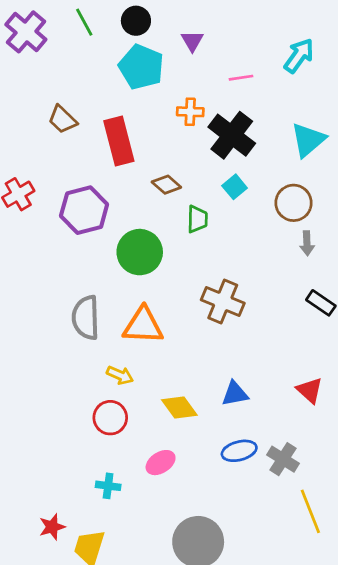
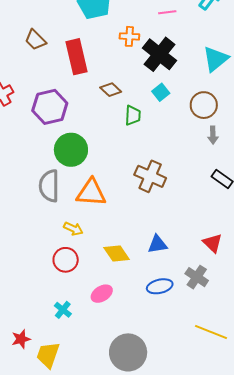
green circle: (140, 252) -> (71, 150), moved
gray cross: (283, 459) -> (197, 277), moved
cyan cross: (108, 486) -> (63, 310), turned 30
yellow line: (310, 511) -> (211, 332), turned -48

